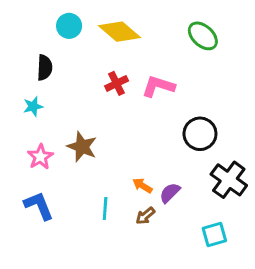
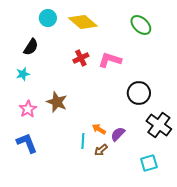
black semicircle: (45, 68) -> (31, 47), turned 30
cyan line: (105, 209) -> (83, 141), moved

